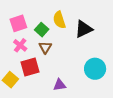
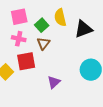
pink cross: (20, 45) -> (19, 39), turned -32
purple triangle: (60, 85) -> (54, 82), turned -40

